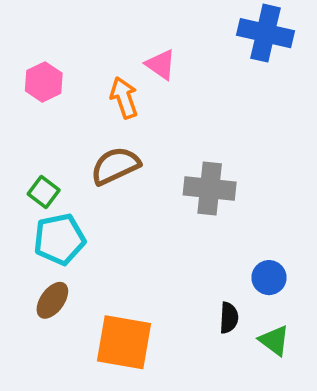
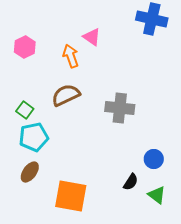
black semicircle: (229, 318) -> (131, 182), turned 30

